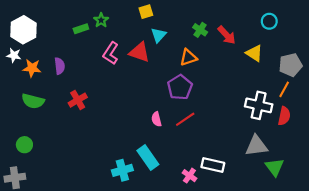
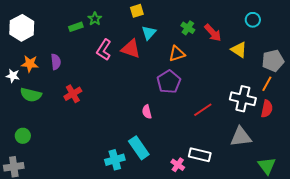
white star: (14, 55) -> (13, 76), moved
red line: (185, 119) -> (203, 110), moved
green triangle: (275, 167) -> (267, 166), moved

